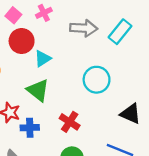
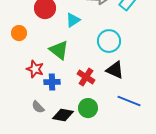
cyan triangle: (43, 59) -> (73, 20), moved
black triangle: (131, 114) -> (115, 70), moved

